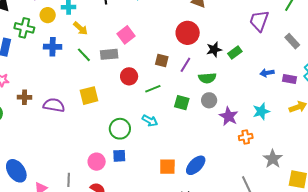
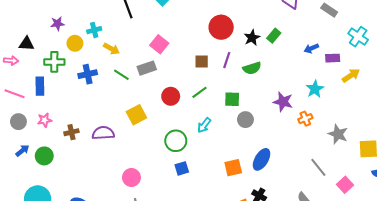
red circle: (129, 76) -> (171, 96), moved
purple rectangle: (290, 79) -> (333, 58), moved
gray circle: (209, 100) -> (245, 120), moved
cyan arrow: (150, 121) -> (204, 125), turned 112
pink circle: (97, 162) -> (131, 177), moved

